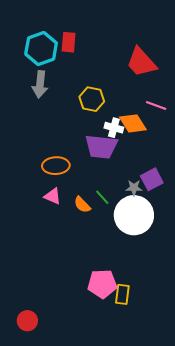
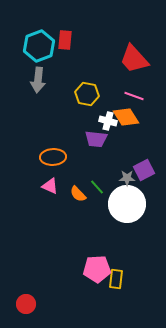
pink line: (156, 105) -> (134, 96), moved
purple trapezoid: (101, 147) -> (96, 139), size x0.7

